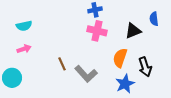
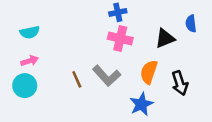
gray L-shape: (86, 74) -> (107, 76), moved
cyan circle: (12, 78) -> (25, 86), moved
blue star: (125, 84) -> (141, 104), moved

